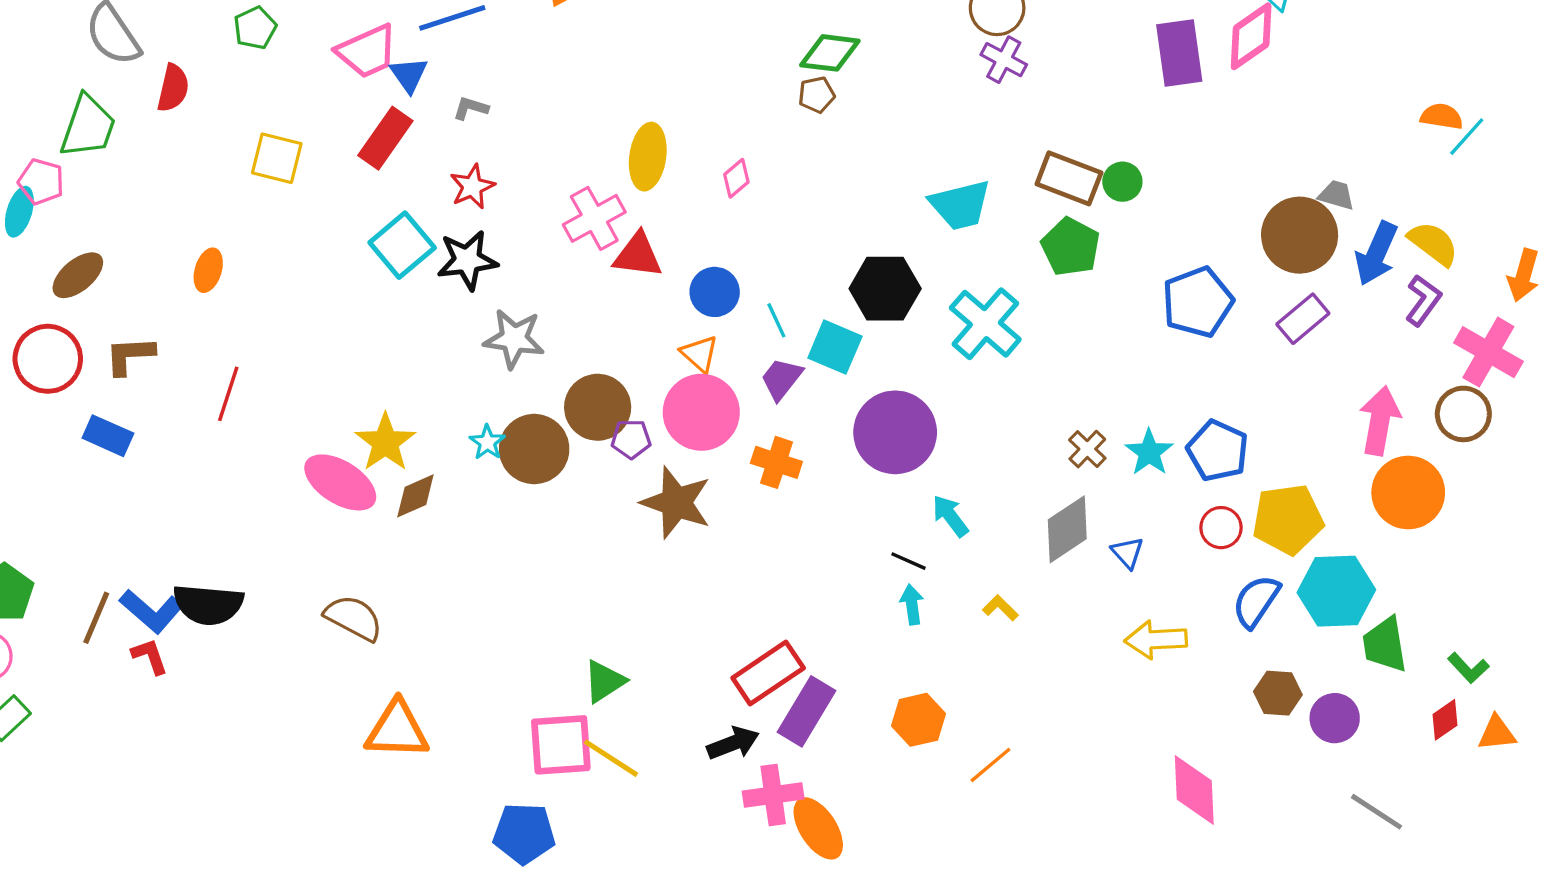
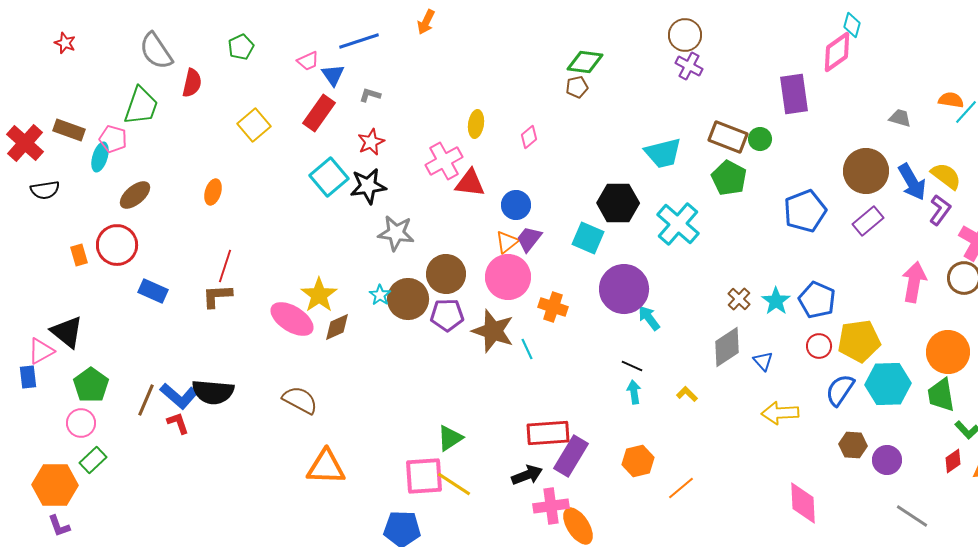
pink trapezoid: (367, 51) -> (308, 61), size x0.6
purple rectangle: (1179, 53) -> (794, 94), moved
yellow ellipse: (648, 157) -> (476, 124), size x0.7
yellow square: (277, 158) -> (254, 125), turned 36
gray trapezoid: (1336, 195) -> (900, 118), moved
blue arrow: (1376, 254) -> (912, 182), turned -54
cyan line: (776, 320) -> (527, 349), moved
orange triangle: (700, 354) -> (507, 242), turned 40
brown L-shape: (130, 355) -> (217, 296), moved
purple trapezoid: (781, 379) -> (529, 239), moved
purple pentagon: (631, 439) -> (447, 315), moved, size x1.4
orange circle: (1408, 492) -> (948, 352), moved
cyan arrow: (950, 516) -> (649, 318), moved
green trapezoid: (1385, 645) -> (941, 395), moved
red rectangle: (768, 673) -> (548, 433), turned 30

